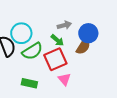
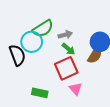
gray arrow: (64, 25) -> (65, 35), moved
green semicircle: (32, 51) -> (43, 29), moved

